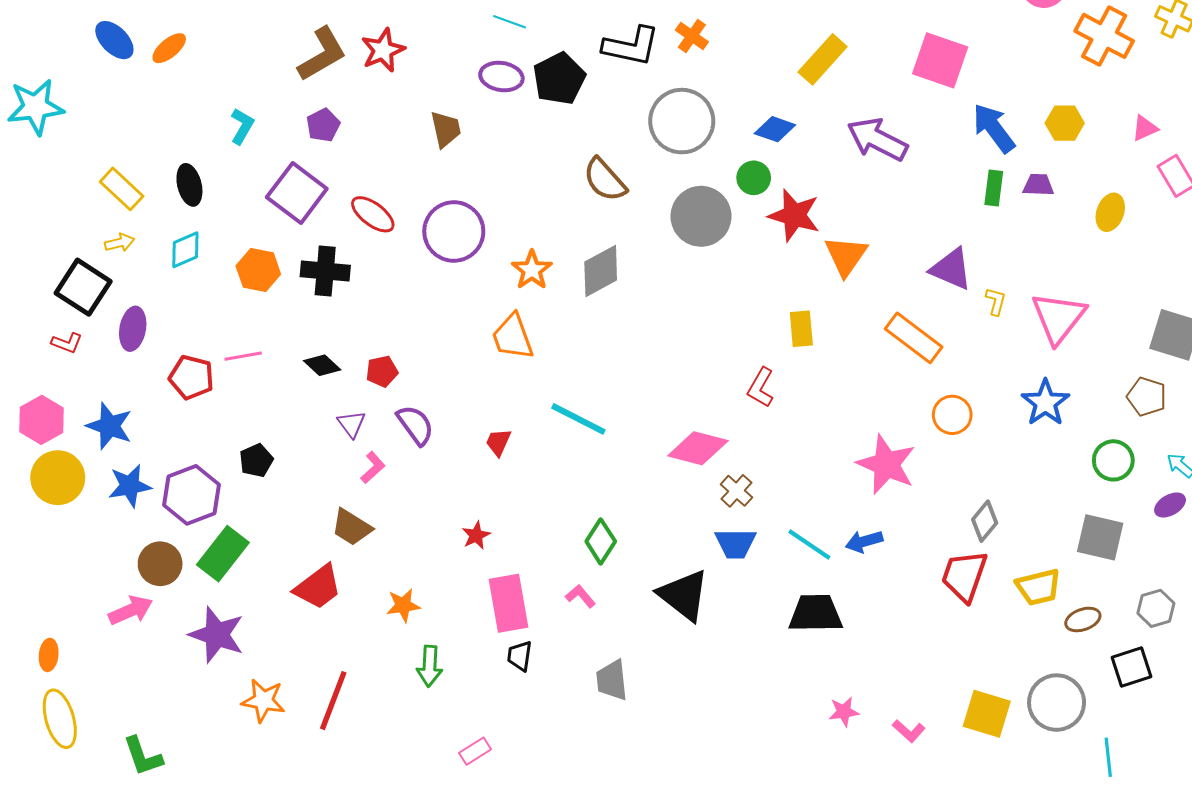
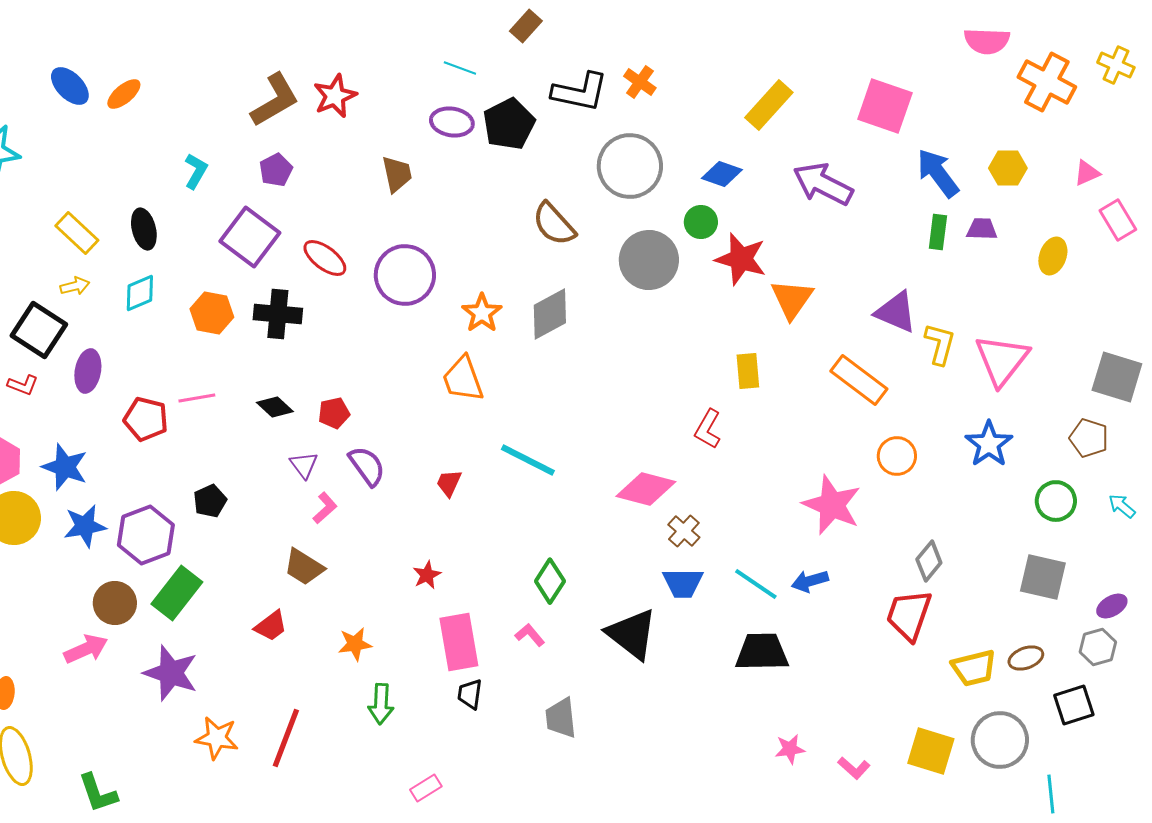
yellow L-shape: (996, 301) -> (940, 344), size x1.5
purple ellipse: (1170, 505) -> (1112, 606), moved
red trapezoid: (318, 587) -> (271, 626), size x0.7
yellow trapezoid: (1038, 587) -> (974, 668), moved

